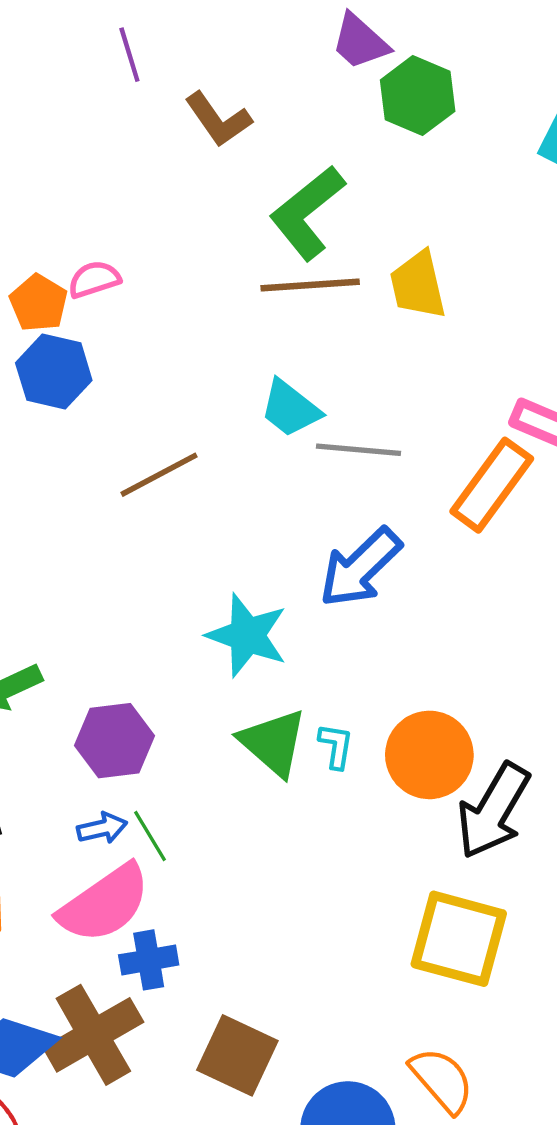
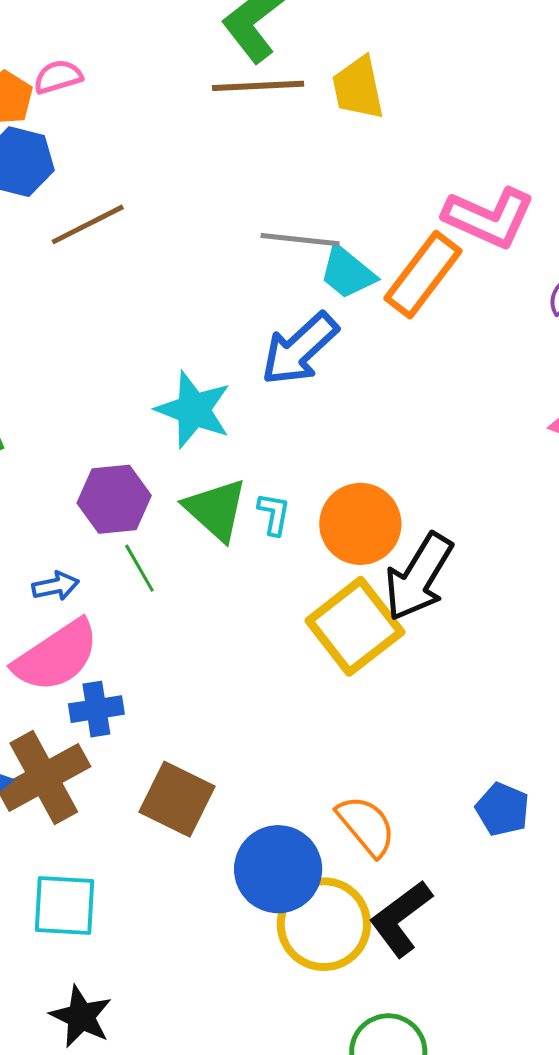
cyan trapezoid: (290, 408) -> (347, 273), moved
brown line: (159, 475) -> (88, 224), moved
purple hexagon: (115, 741) -> (114, 499), moved
green line: (150, 836) -> (139, 568), moved
yellow square: (459, 939) -> (355, 626), moved, turned 36

